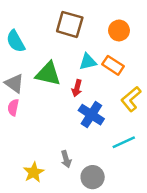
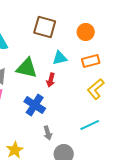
orange rectangle: (113, 65) -> (91, 61), moved, turned -48
blue cross: (91, 115) -> (35, 105), moved
gray arrow: (66, 159) -> (48, 133), moved

